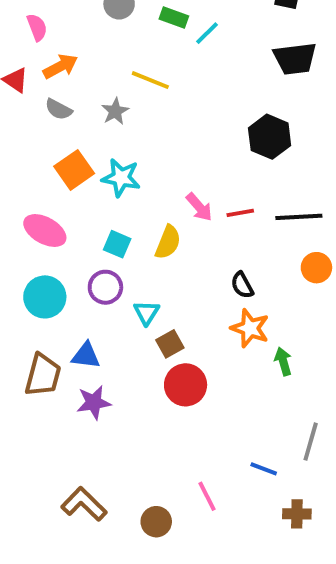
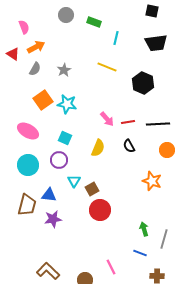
cyan line: (207, 33) -> (116, 38), moved, turned -32
yellow line: (150, 80) -> (107, 67), moved
gray semicircle: (59, 109) -> (35, 69), turned -88
yellow semicircle: (168, 242) -> (98, 148), moved
black semicircle: (242, 285) -> (129, 146), moved
cyan triangle: (146, 313) -> (74, 181), moved
orange star: (250, 328) -> (152, 181), moved
green arrow: (283, 361) -> (144, 229), moved

